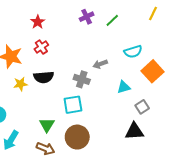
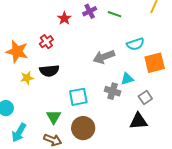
green line: (112, 20) -> (115, 14), turned 64
red star: (38, 22) -> (64, 18), moved
gray arrow: (100, 64) -> (104, 57), size x1.5
orange square: (153, 71) -> (155, 63), turned 30
gray cross: (82, 79) -> (113, 91), moved

